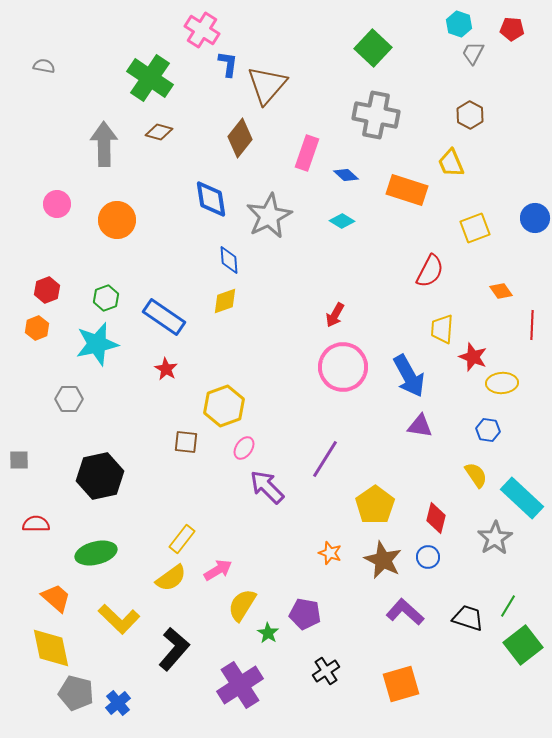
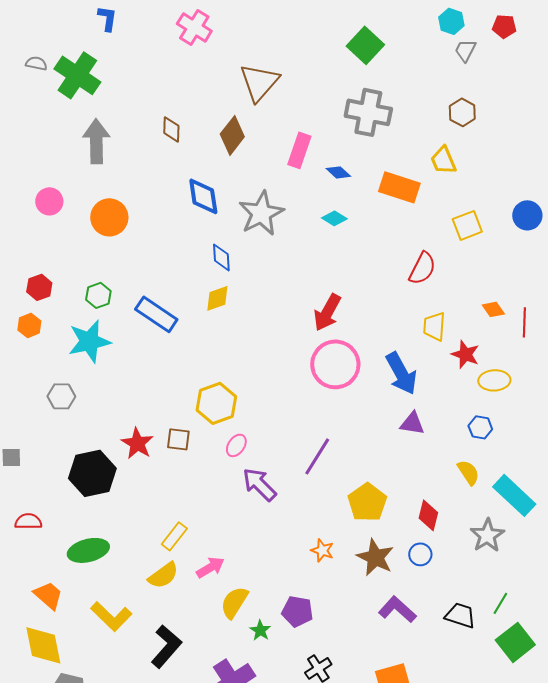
blue L-shape: (228, 64) -> (107, 18), moved
green cross: (150, 78) -> (77, 75), moved
brown diamond: (159, 132) -> (171, 129), moved, turned 76
orange diamond: (501, 291) -> (493, 309), moved
red arrow: (335, 315) -> (327, 312), size x1.5
red star: (166, 369) -> (137, 443), moved, size x1.4

